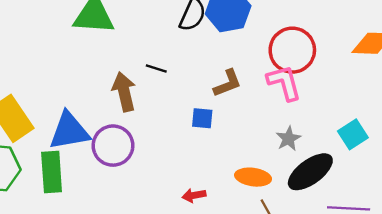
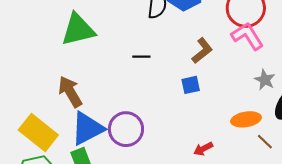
brown arrow: (124, 92) -> (70, 92), moved

